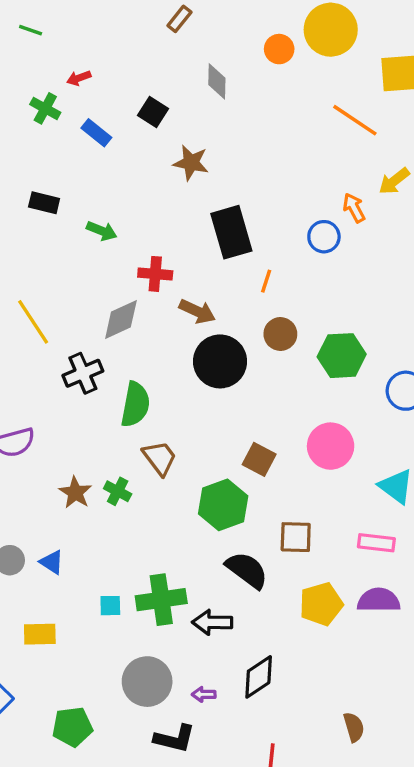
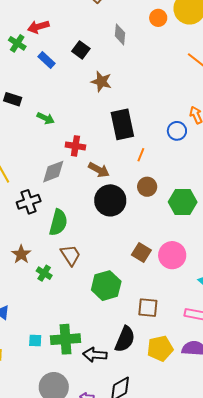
red arrow: (79, 78) -> (38, 27), size x1.5
brown square: (259, 459) -> (141, 252), moved
brown star: (75, 493) -> (21, 254), moved
black semicircle: (247, 570) -> (125, 339), moved, turned 72

